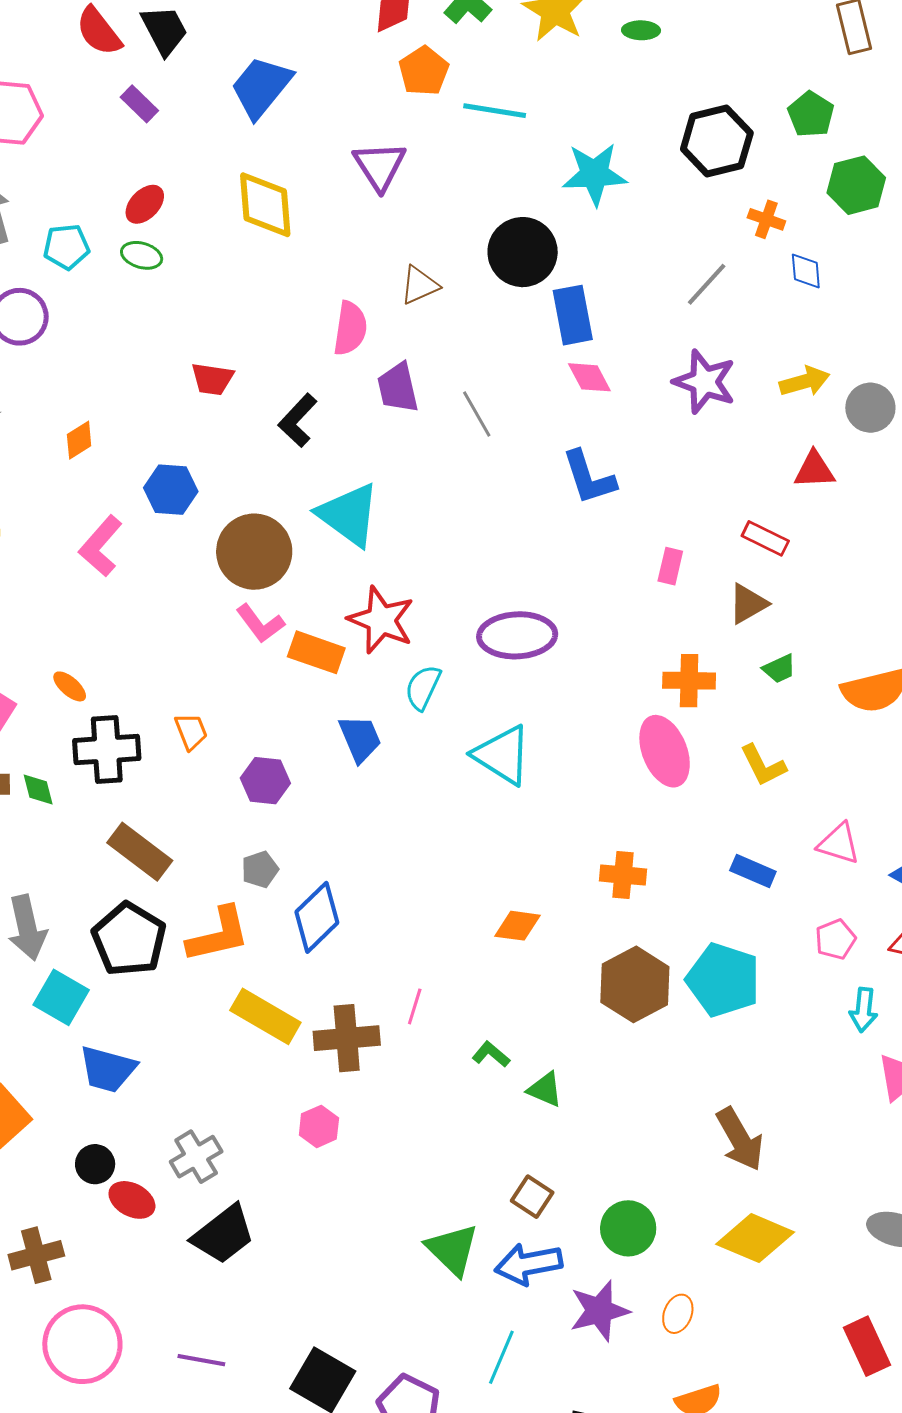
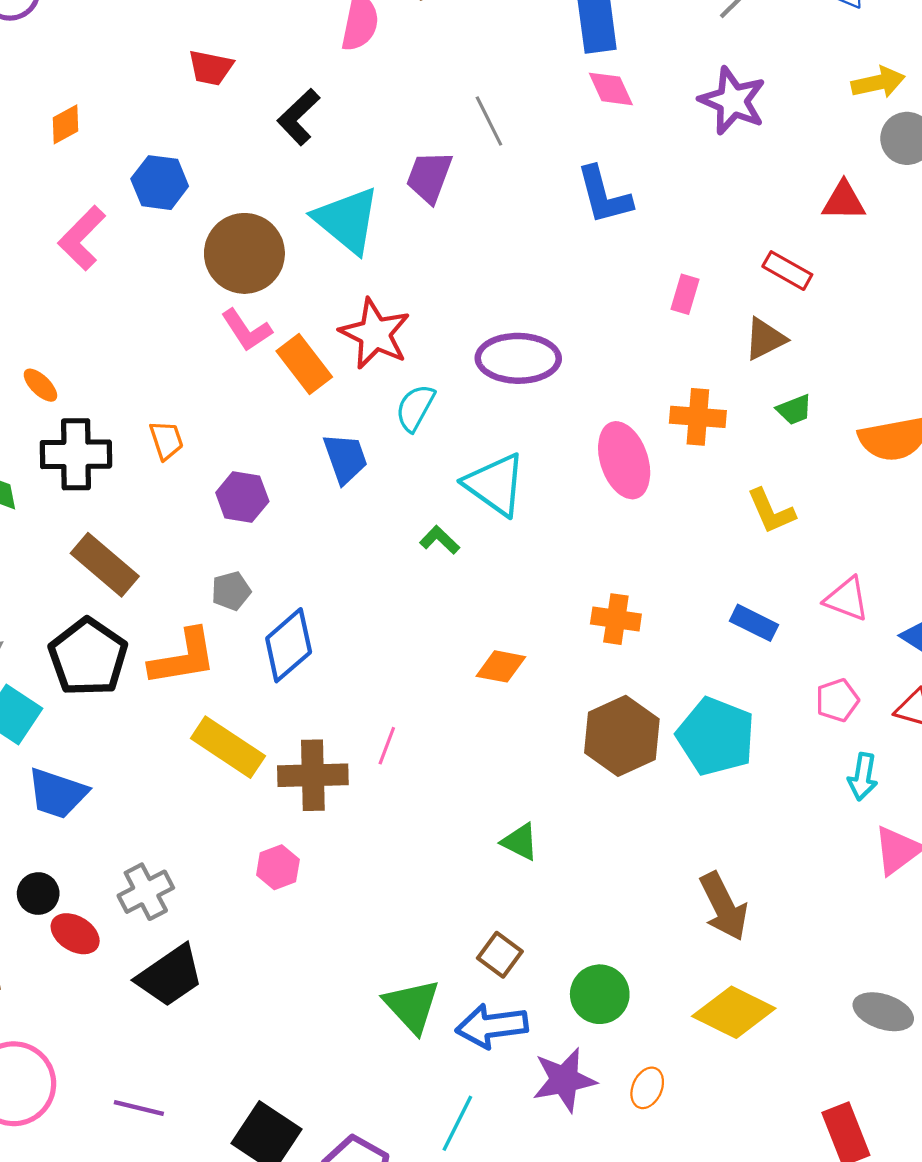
yellow arrow: (805, 381) -> (878, 82), moved
purple trapezoid: (398, 388) -> (429, 177), moved, turned 30
orange rectangle: (316, 652) -> (304, 364), turned 30
pink ellipse: (665, 751) -> (624, 460), moved
green L-shape: (491, 1054) -> (440, 540), moved

